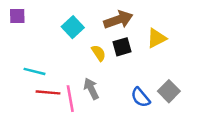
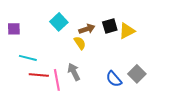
purple square: (17, 16) -> (14, 29), moved
brown arrow: (118, 20) -> (87, 29), moved, size x0.7
black square: (122, 47) -> (110, 26), moved

